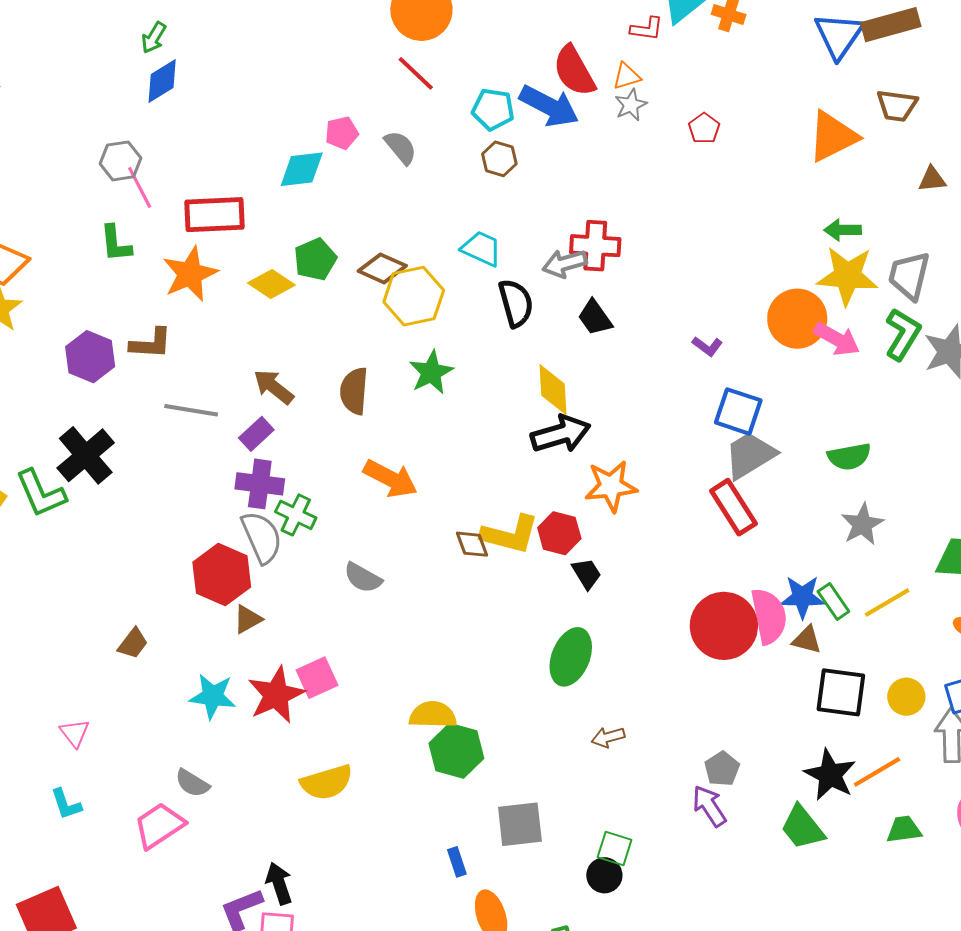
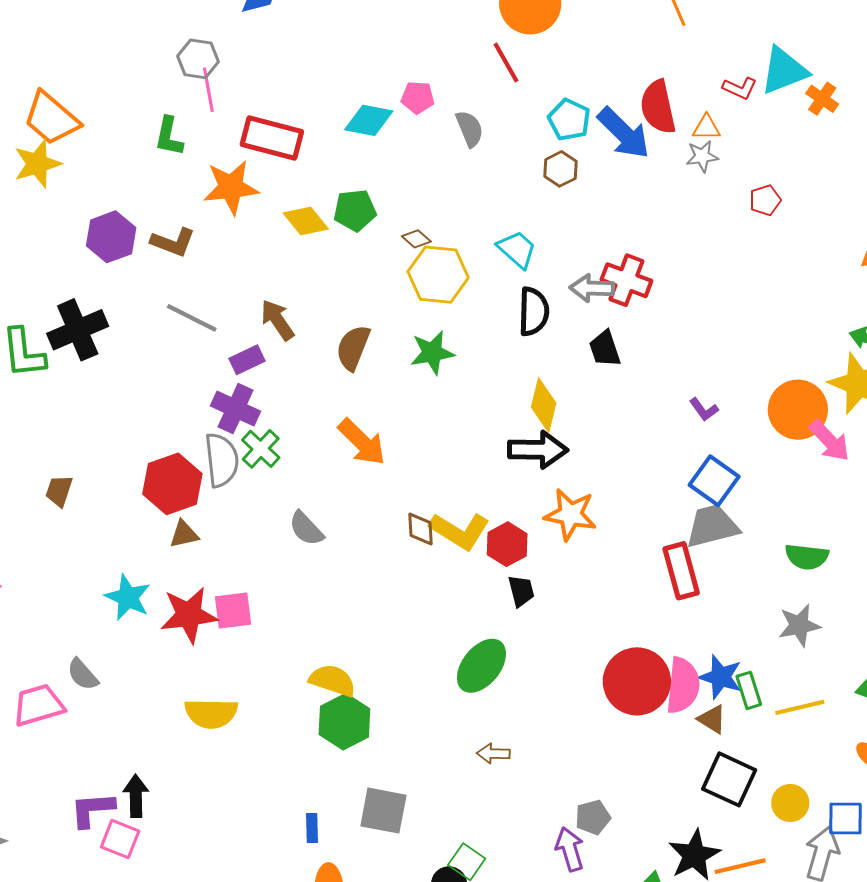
brown diamond: (382, 268) -> (416, 239), size x0.6
brown trapezoid: (133, 643) -> (59, 491), moved, turned 144

